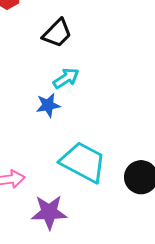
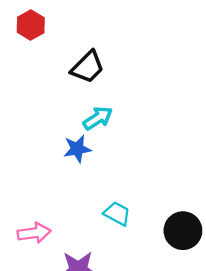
cyan trapezoid: (83, 162) -> (117, 214), size x0.5

